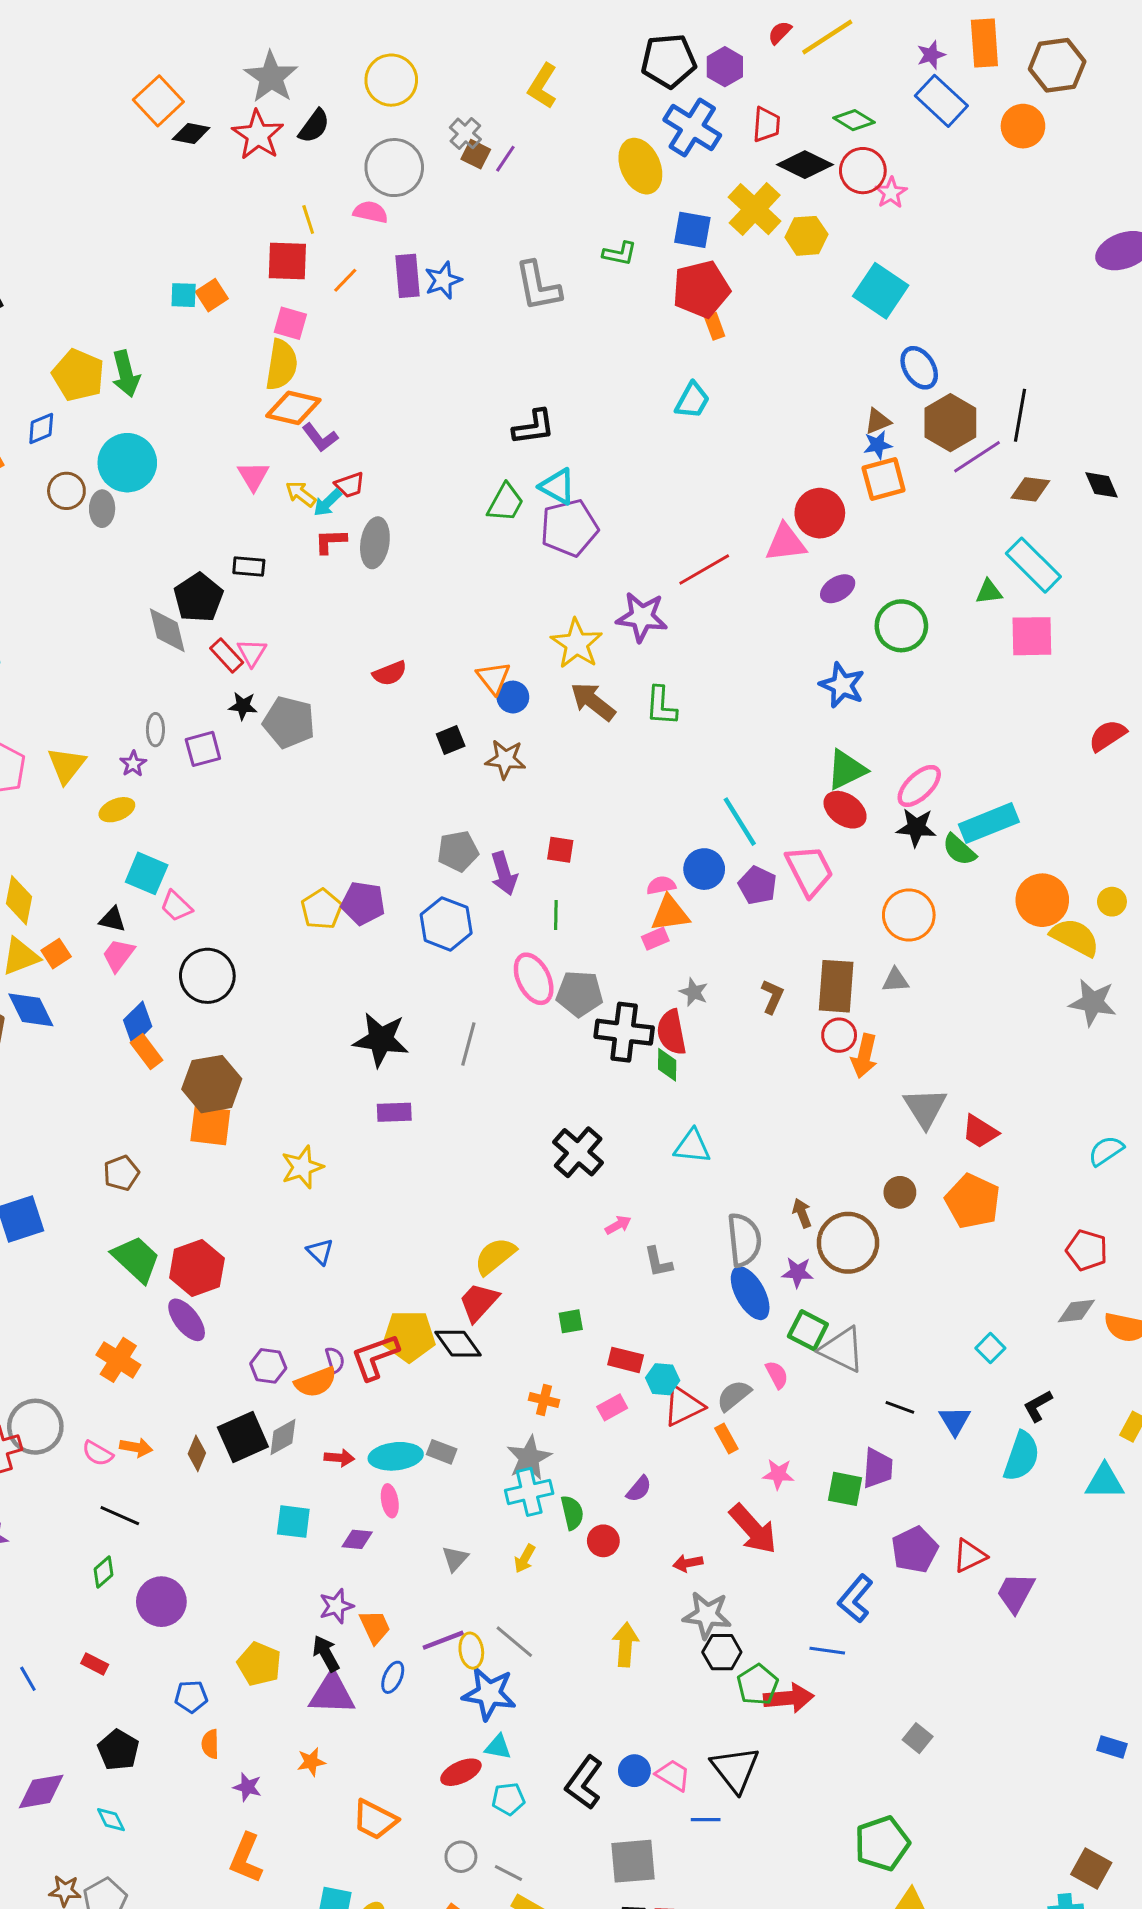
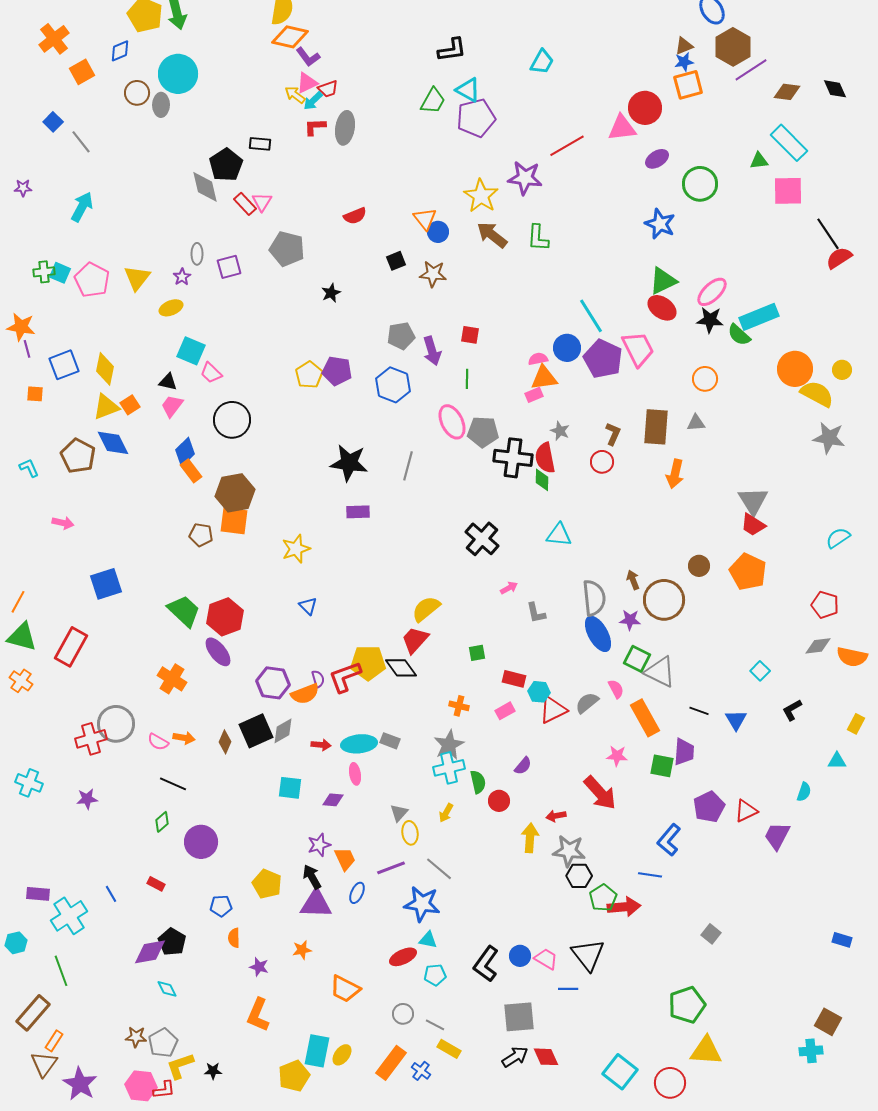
cyan trapezoid: (692, 400) -> (542, 62), moved
black line: (1020, 415) -> (828, 234), moved, turned -44
pink triangle: (253, 476) -> (307, 83), moved, turned 35
black star: (243, 706) -> (331, 293), moved, turned -30
purple pentagon: (758, 885) -> (603, 359), size x1.5
orange circle: (909, 915) -> (705, 379), size x0.7
red circle: (839, 1035) -> (602, 462), moved
gray triangle: (925, 1108) -> (753, 501), moved
brown pentagon: (121, 1173) -> (201, 535), moved, turned 30
purple hexagon: (268, 1366) -> (273, 683), size x1.4
orange rectangle: (726, 1439) -> (645, 718), moved, size x1.8
cyan semicircle: (1022, 1456) -> (804, 792), moved, size x0.6
cyan triangle: (1105, 1482) -> (837, 761), size x0.7
yellow arrow: (626, 1645) -> (530, 838), moved
yellow ellipse: (471, 1651) -> (410, 833), moved
purple diamond: (41, 1791) -> (150, 952), moved

